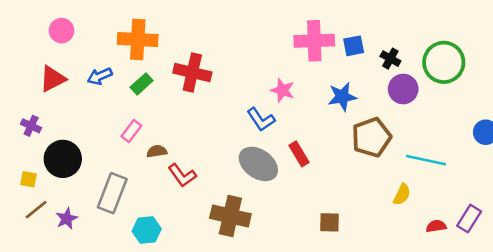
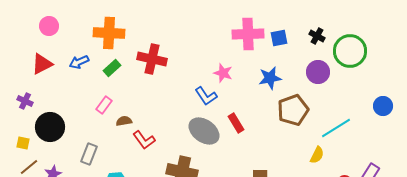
black cross: (390, 59) -> (317, 36), moved
cyan line: (426, 160) -> (336, 128), turned -44
gray rectangle: (112, 193) -> (89, 154), size x0.7

